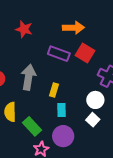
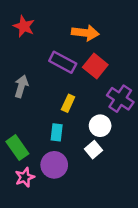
gray arrow: (28, 77) -> (21, 86), size x0.7
yellow rectangle: (54, 90) -> (68, 103), moved

